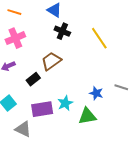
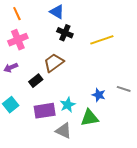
orange line: (14, 12) -> (17, 14), turned 48
yellow line: (99, 38) -> (102, 40), turned -75
gray triangle: (23, 129) -> (64, 131), moved

